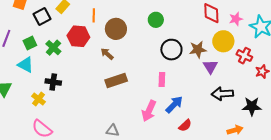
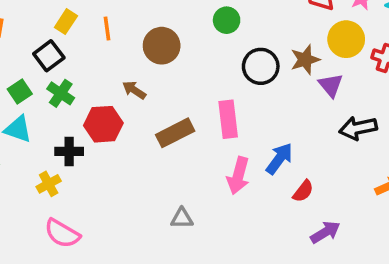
orange line: (94, 15) -> (107, 28), moved
black square: (42, 17) -> (49, 56), moved
red hexagon: (78, 36) -> (103, 124), moved
brown arrow: (107, 54) -> (134, 90), moved
pink rectangle: (162, 79) -> (228, 119), moved, size x1.5
yellow cross: (38, 99) -> (49, 184), turned 32

